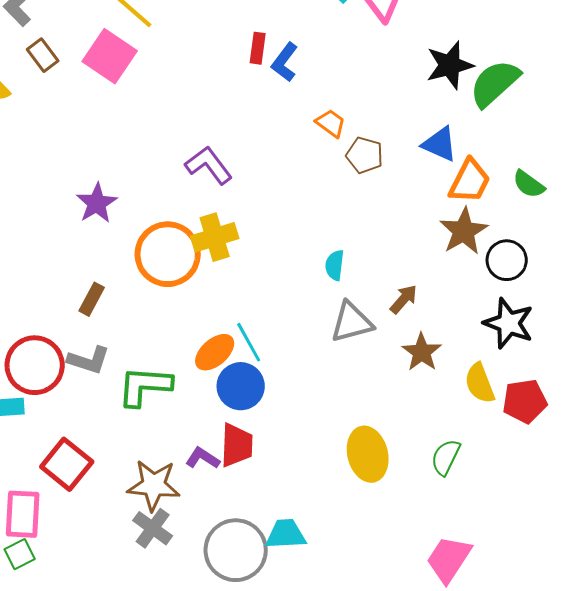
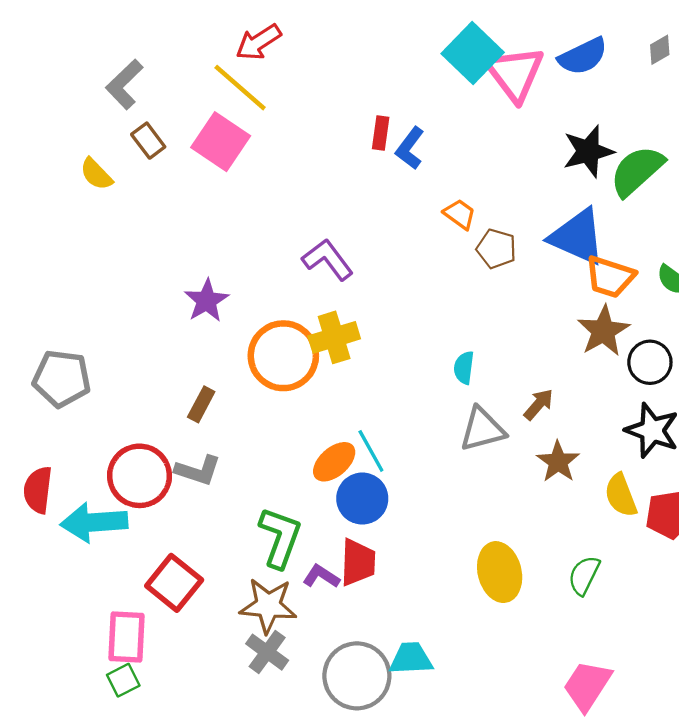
blue triangle: (440, 144) -> (577, 237), size x1.5
orange trapezoid: (470, 181) -> (610, 277), turned 81
green L-shape: (145, 386) -> (280, 537), moved, turned 106

